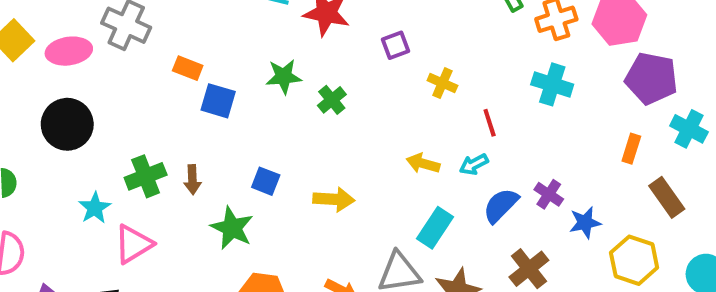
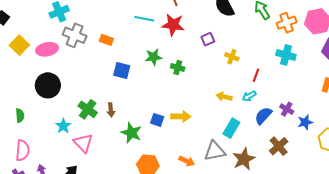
orange rectangle: (188, 68) -> (106, 40), moved
green cross: (332, 100) -> (178, 67), turned -32
red line: (490, 123) -> (256, 75), turned 40
green cross: (146, 176) -> (88, 109), turned -30
blue square: (266, 181) -> (157, 120), moved
pink triangle: (133, 244) -> (83, 143), turned -40

